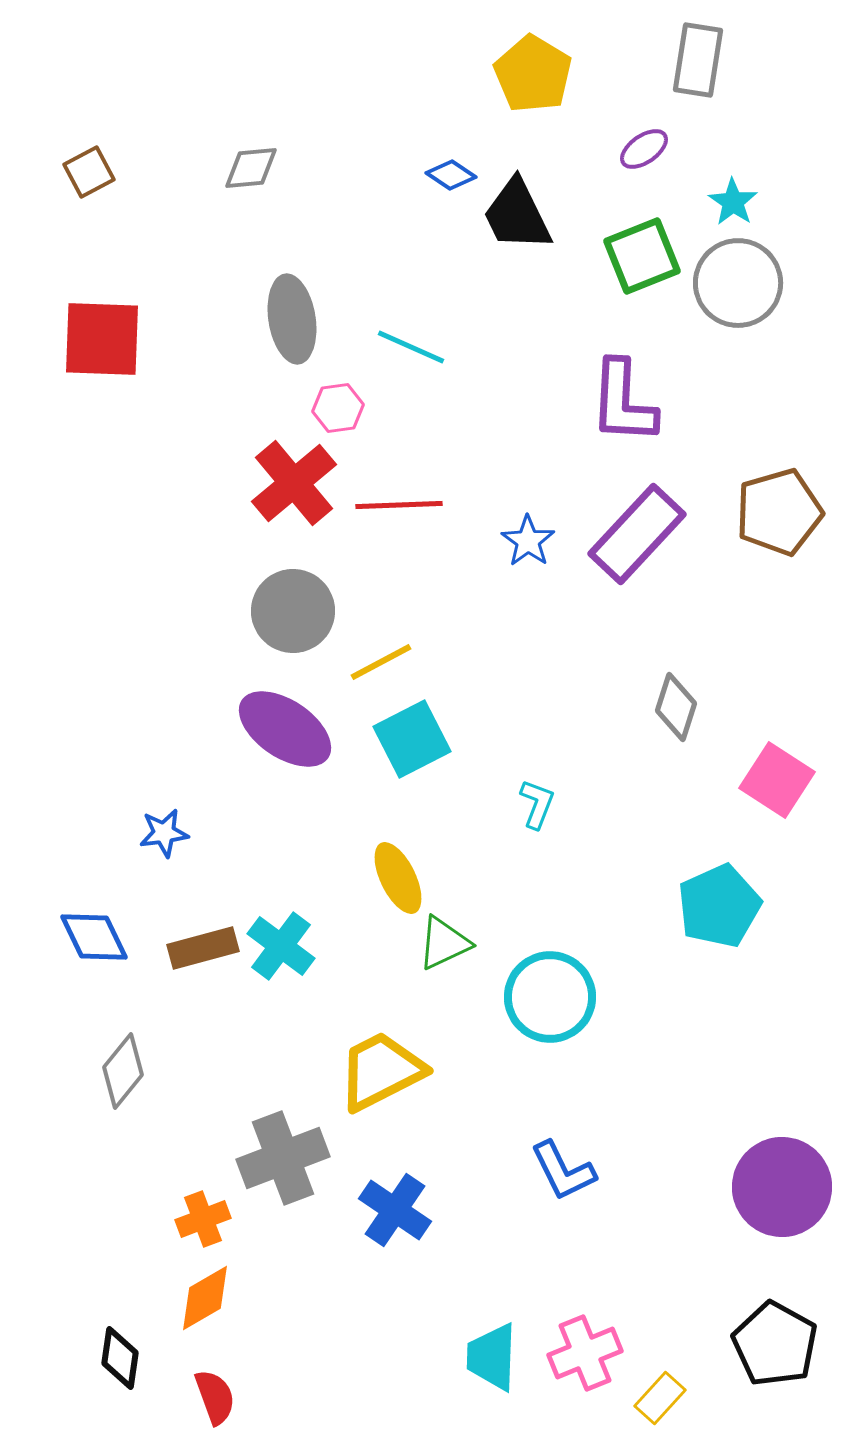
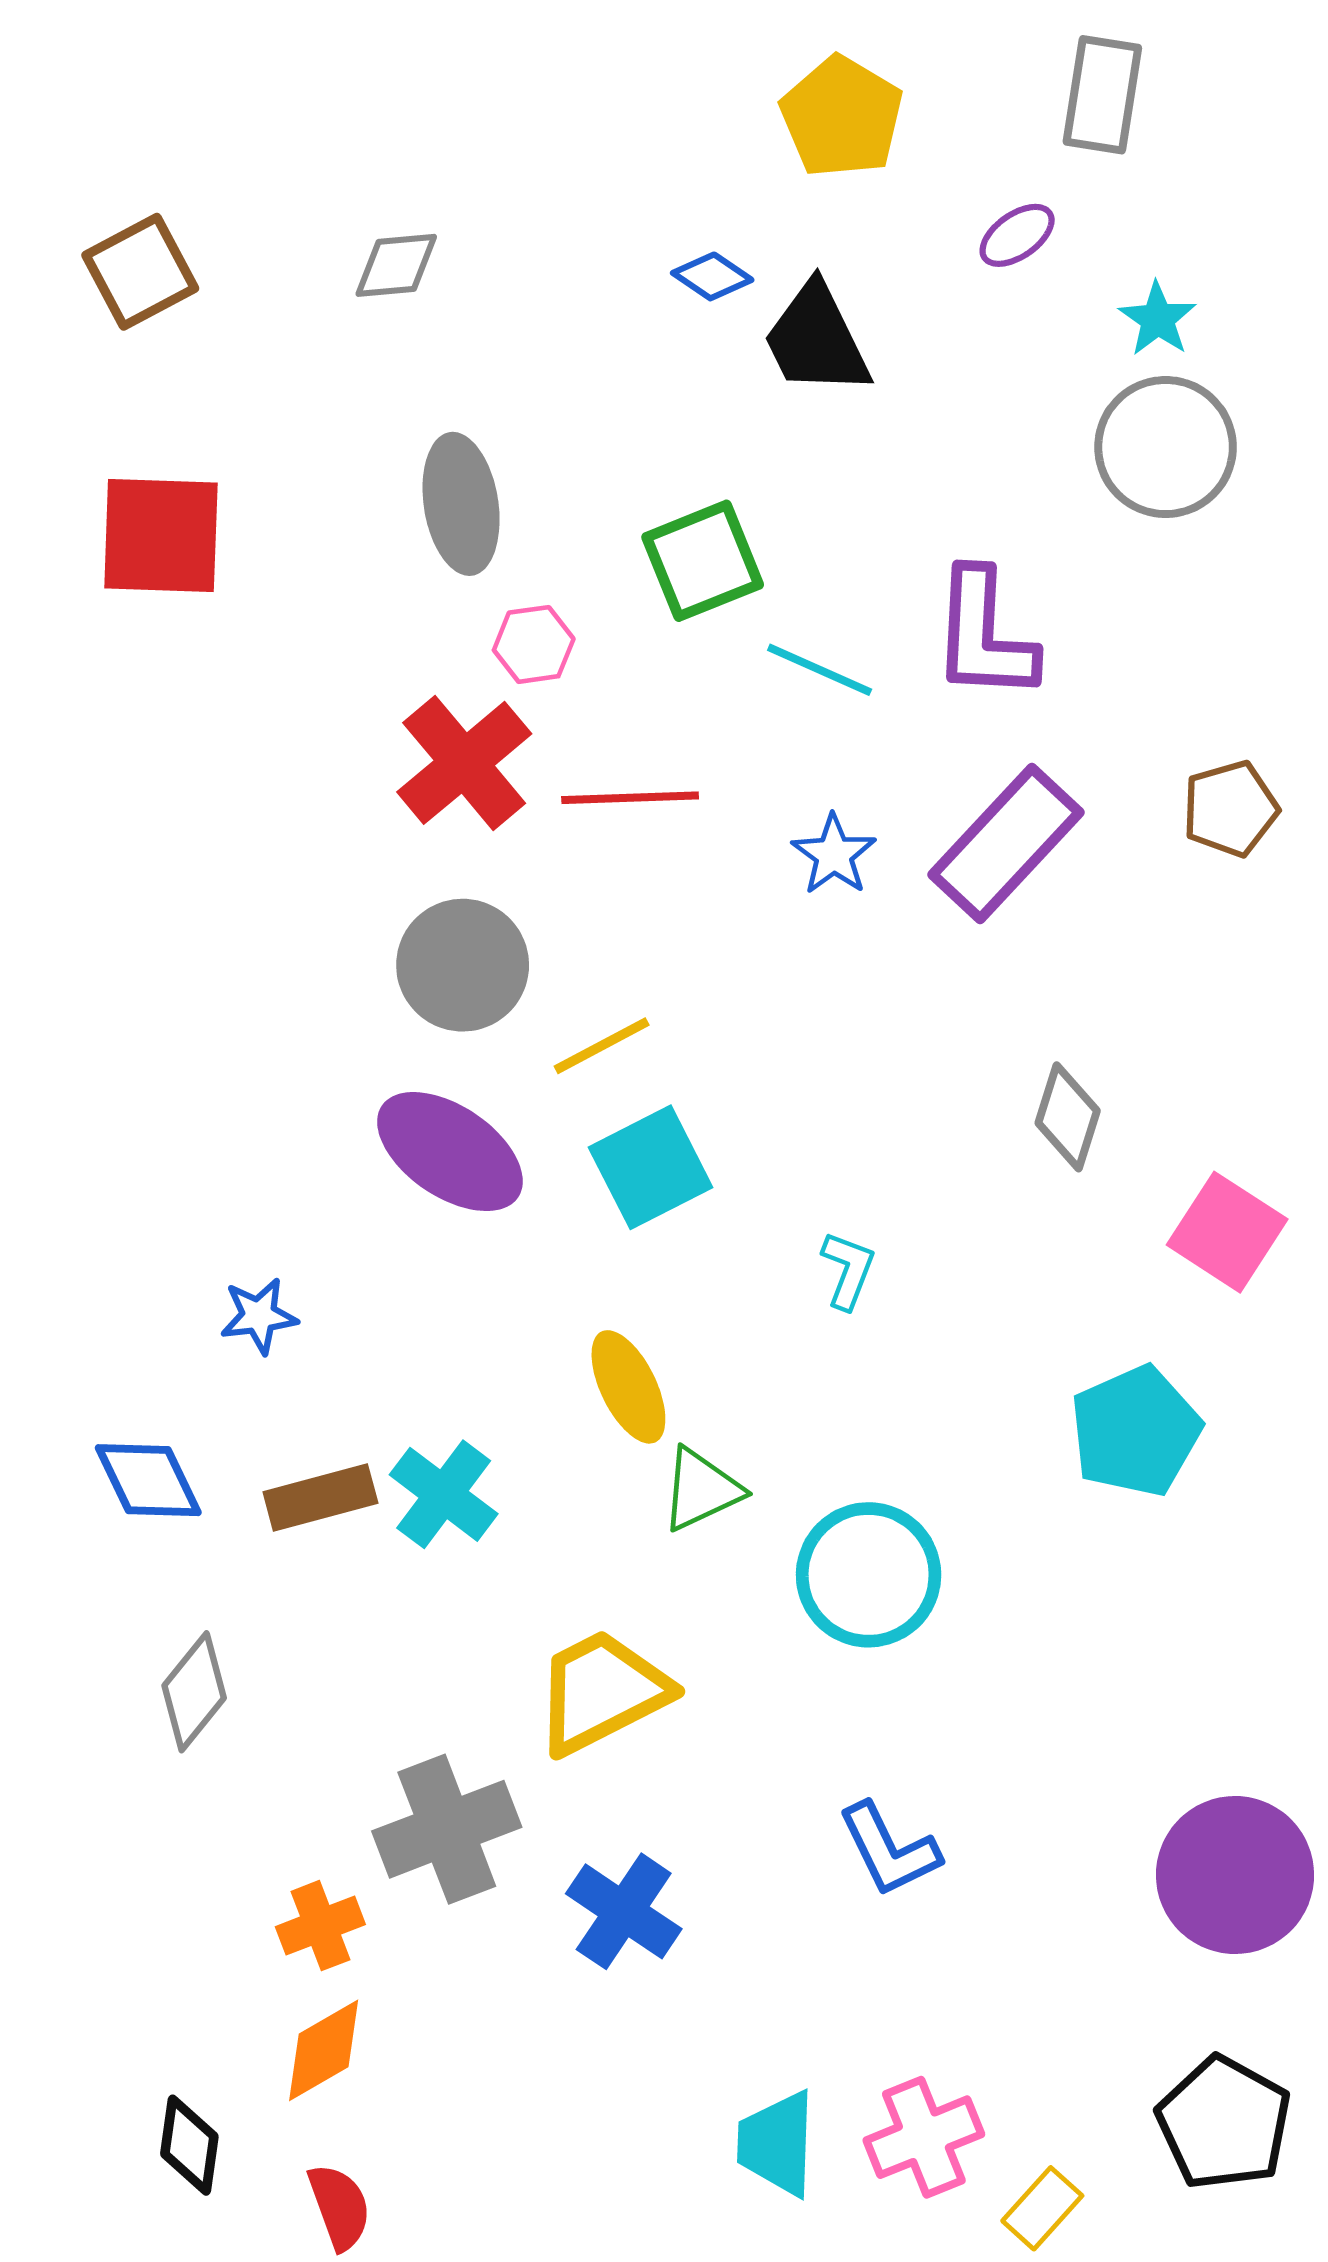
brown square: (89, 172) -> (140, 272), size x1.4
green square: (642, 256) -> (703, 561), moved
cyan line: (411, 347) -> (820, 670), moved
brown pentagon: (779, 512) -> (1230, 809), size x0.7

